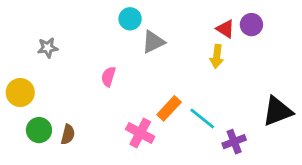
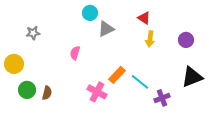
purple circle: (251, 25) -> (186, 40), moved
red triangle: (225, 29) -> (144, 18), moved

